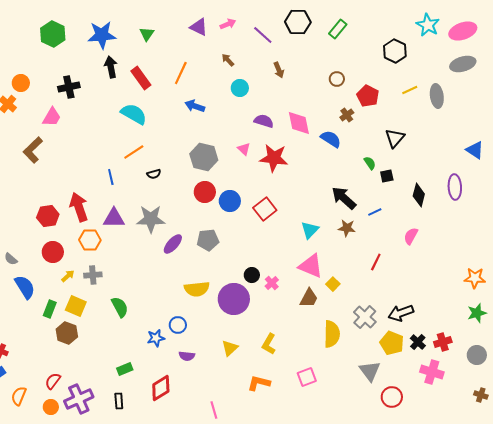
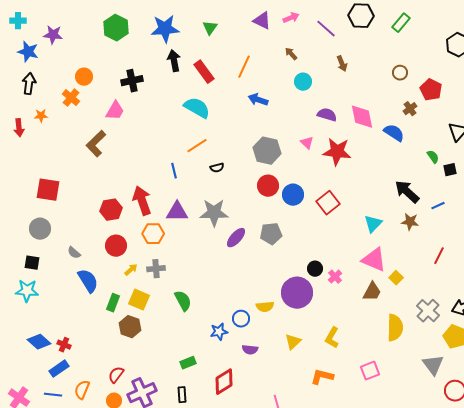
yellow semicircle: (197, 289) -> (265, 307), moved, size x0.7

